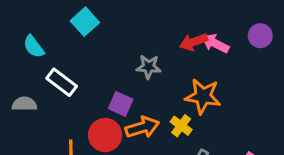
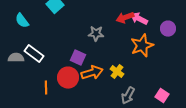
purple circle: (260, 36) -> (168, 29), moved
white rectangle: (62, 82) -> (34, 54), moved
orange star: (203, 96) -> (142, 46), moved, turned -30

